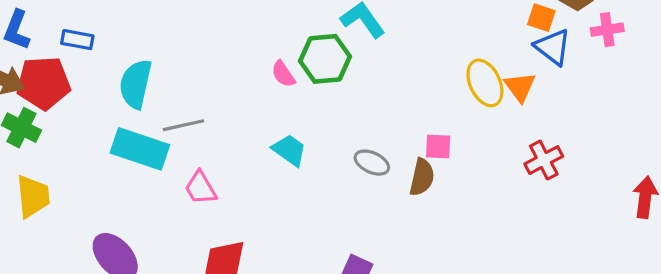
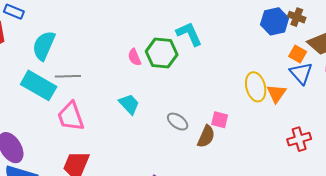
red cross: (544, 160) -> (299, 139), moved
pink trapezoid: (201, 188) -> (71, 116), size x1.4

